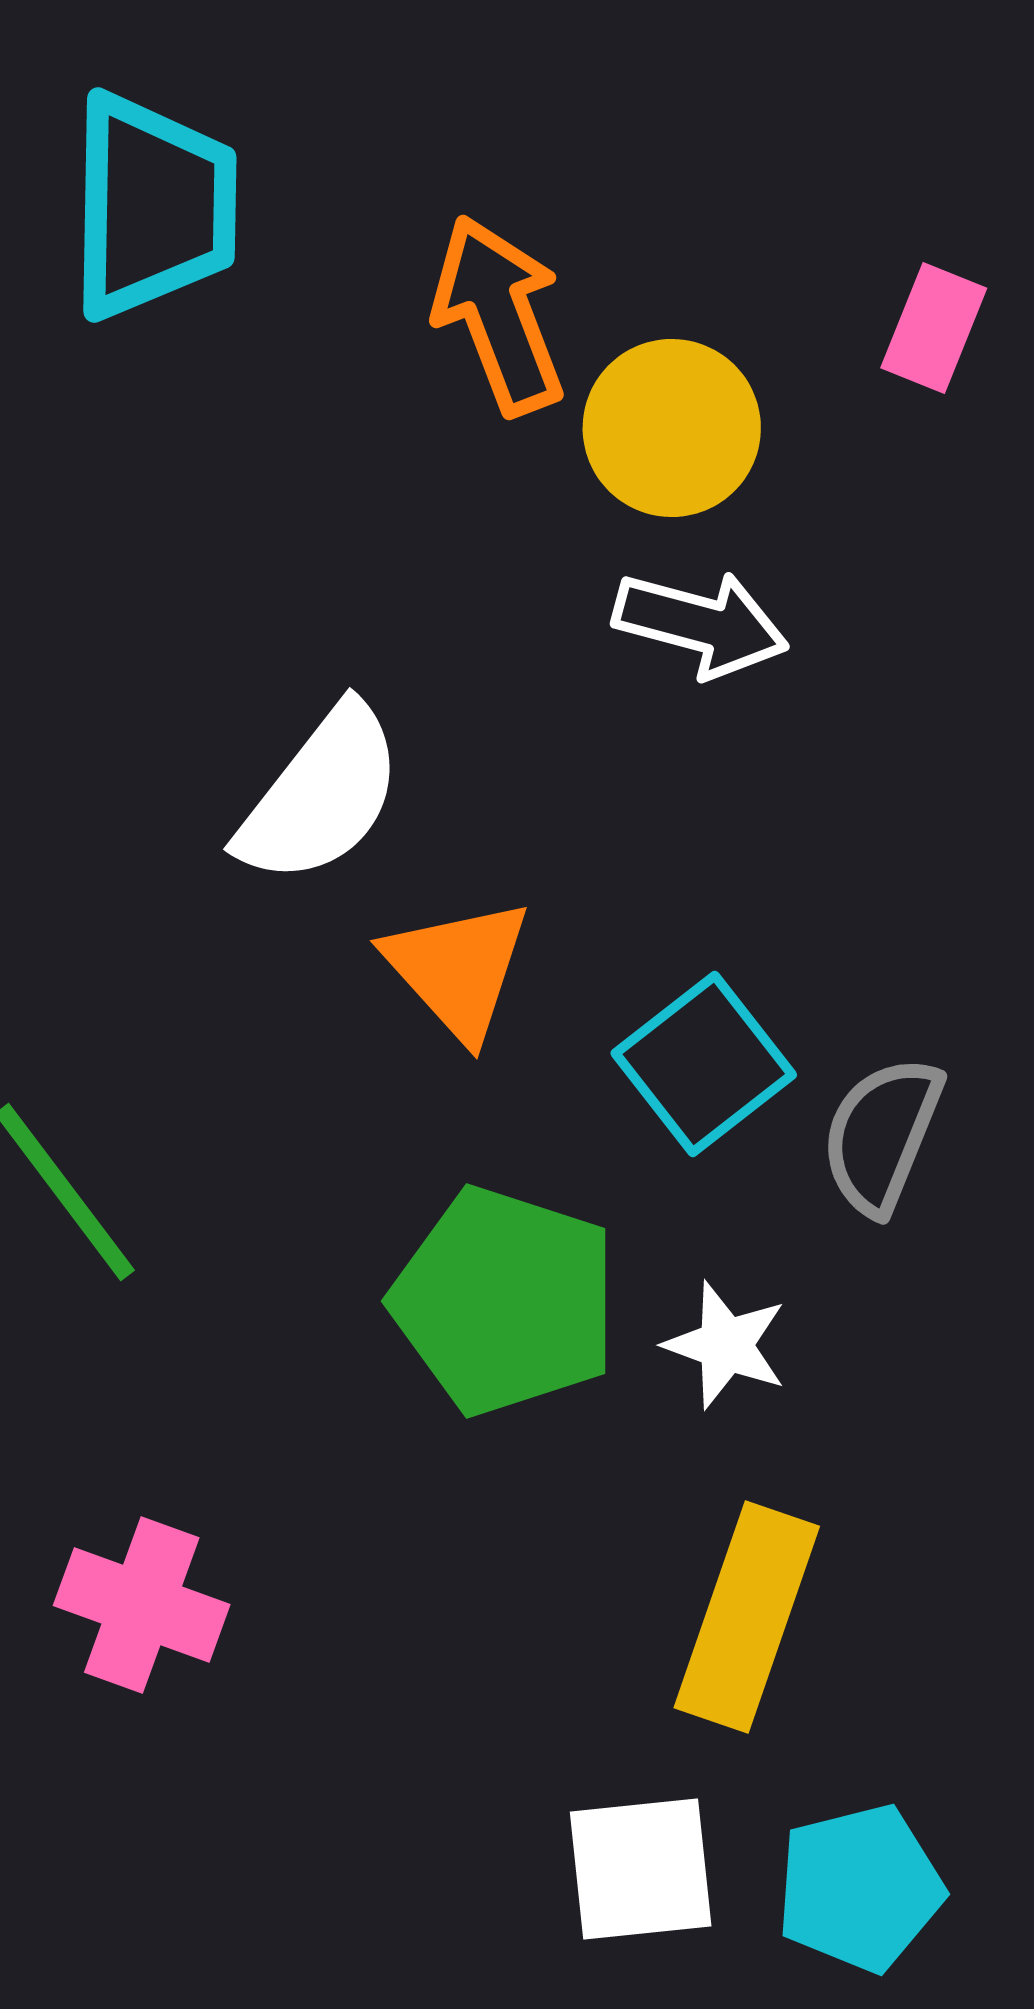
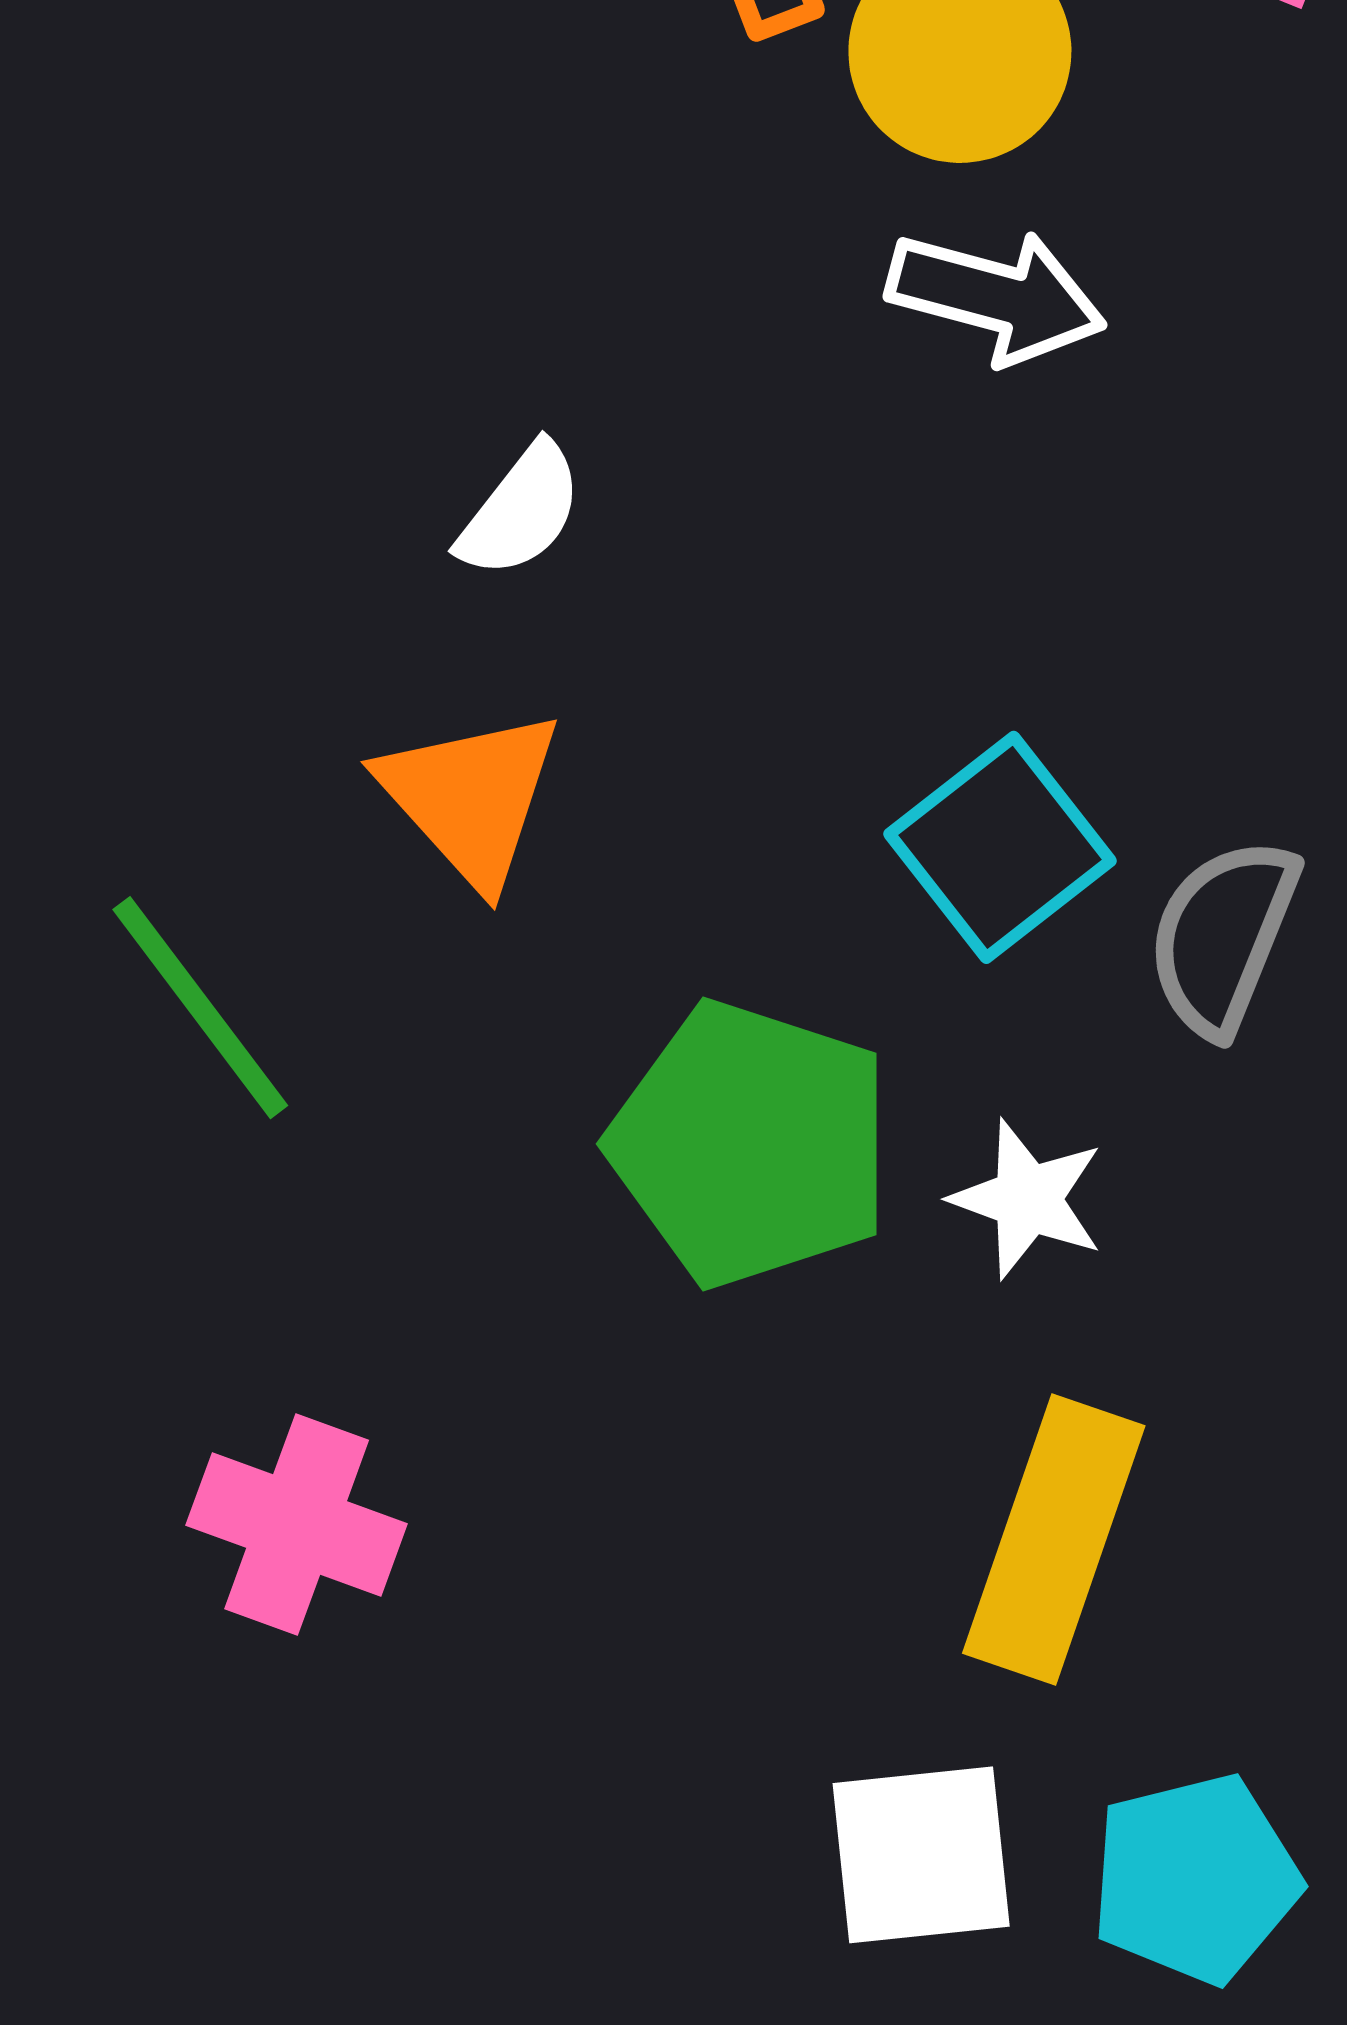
white semicircle: (321, 795) -> (521, 511), size x0.6
orange triangle: (458, 969) -> (471, 797), moved

